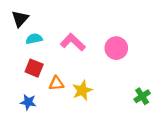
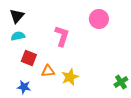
cyan semicircle: (34, 39) -> (18, 36), moved
pink L-shape: (73, 42) -> (62, 36), turned 65
pink circle: (116, 48) -> (99, 19), moved

